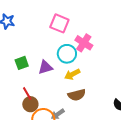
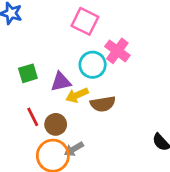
yellow arrow: (72, 74) -> (77, 95), moved
brown semicircle: (77, 95) -> (103, 104), moved
brown circle: (30, 104) -> (56, 124), moved

